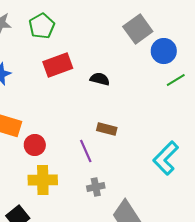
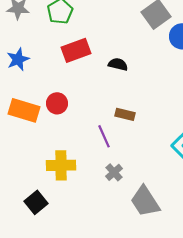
red circle: (35, 145) -> (57, 103), moved
gray cross: (96, 187) -> (114, 172), turned -30

